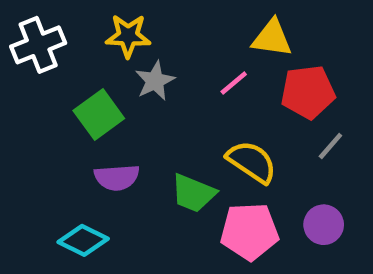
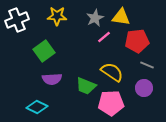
gray star: (155, 81) -> (95, 18), moved
gray line: (330, 146) -> (147, 65), turned 72
purple circle: (324, 225) -> (144, 88), moved

